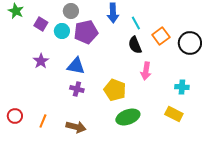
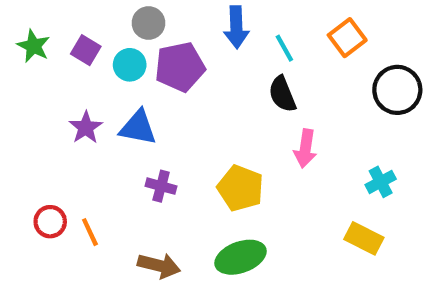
green star: (16, 11) -> (33, 46), moved
orange square: (161, 36) -> (347, 38), moved
blue triangle: (76, 66) -> (138, 128), moved
cyan cross: (182, 87) -> (381, 182), turned -32
red circle: (15, 116) -> (50, 222), moved
green ellipse: (128, 117) -> (240, 257), moved
orange line: (43, 121) -> (90, 232), moved, turned -48

